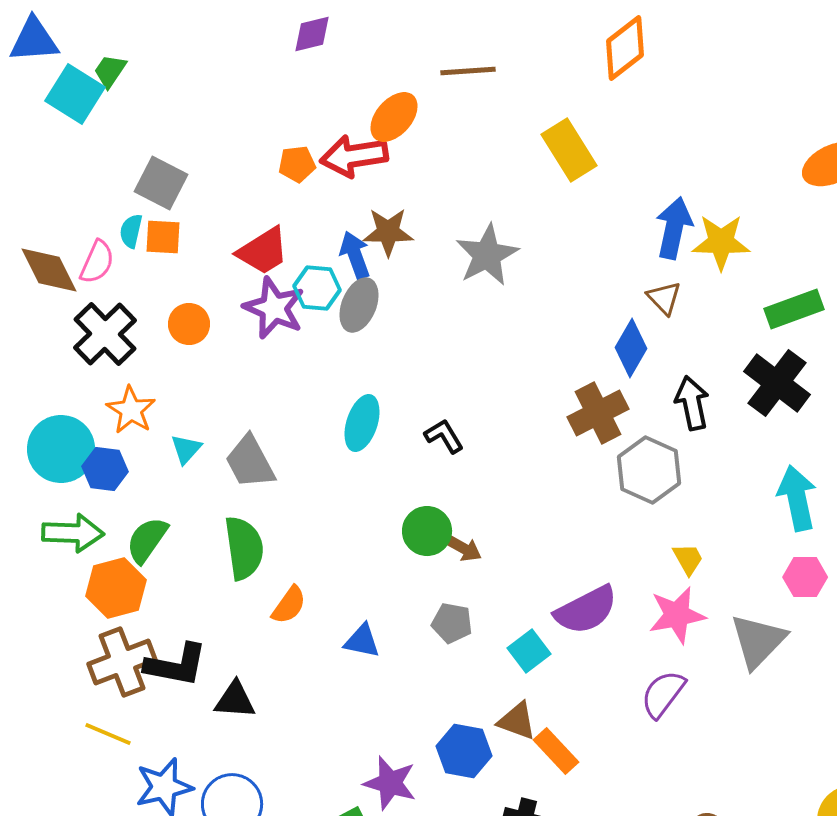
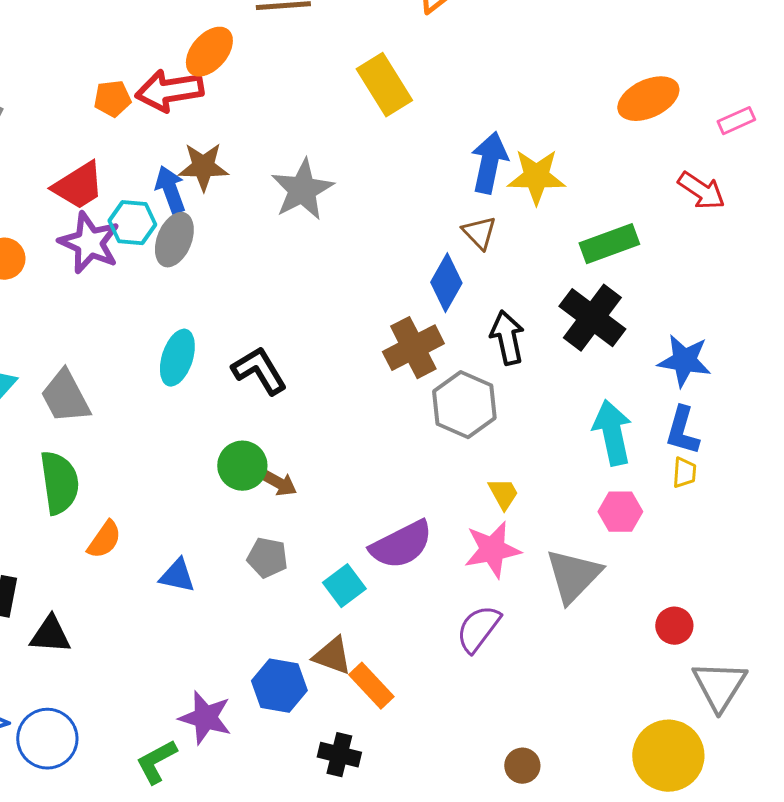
black L-shape: (444, 436) -> (259, 371), size x1.4

